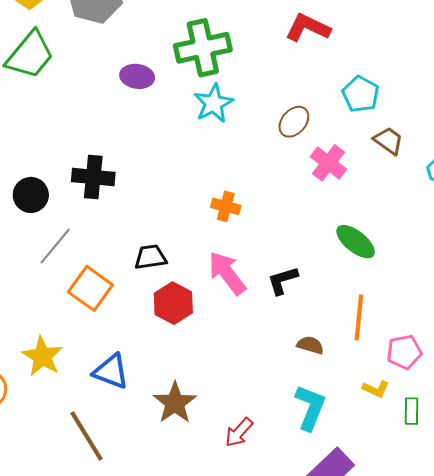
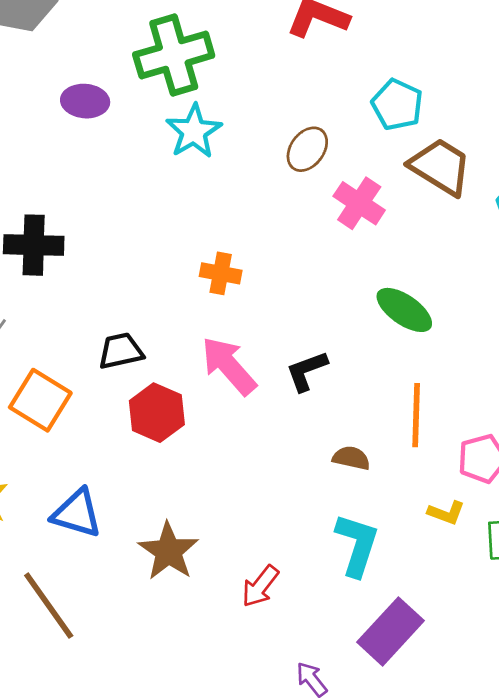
brown trapezoid: (388, 141) -> (440, 167), size x1.5

